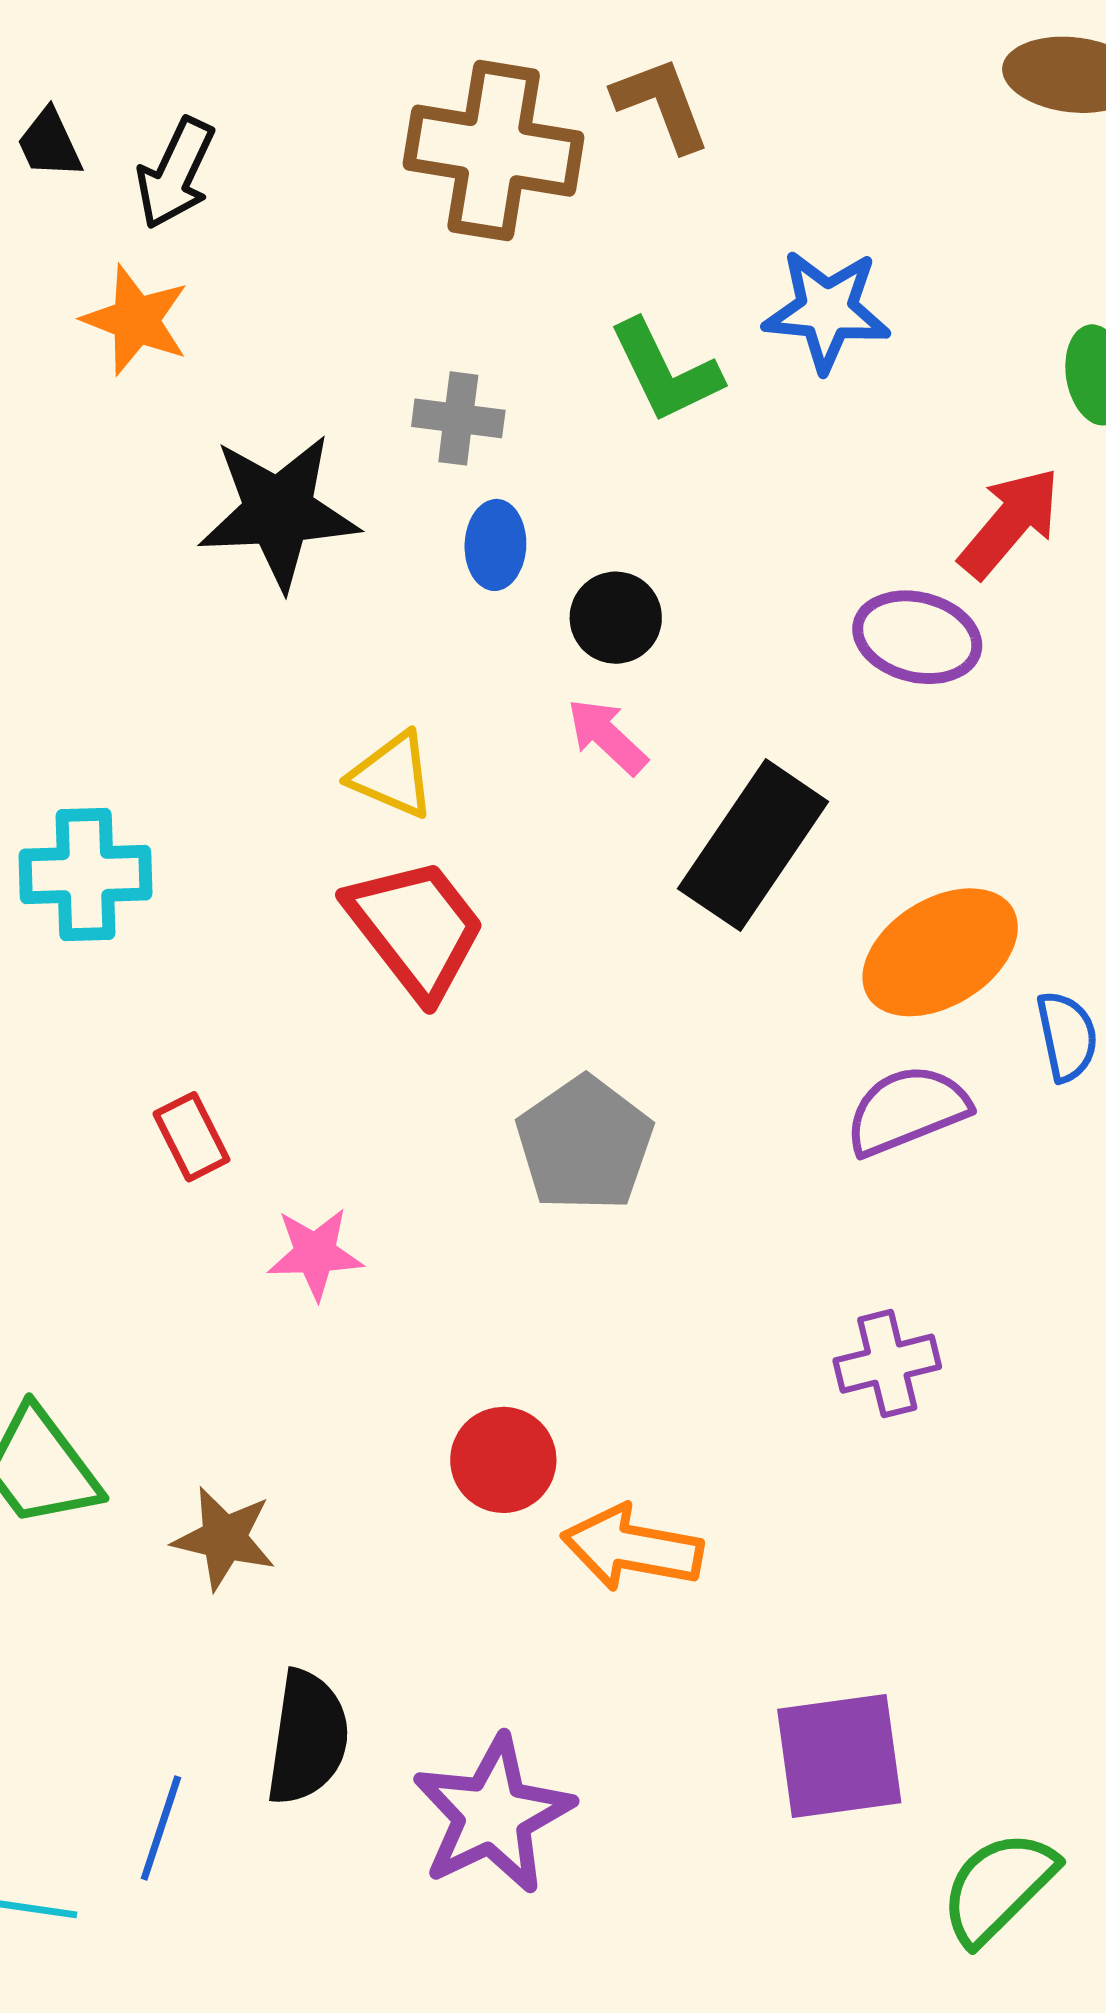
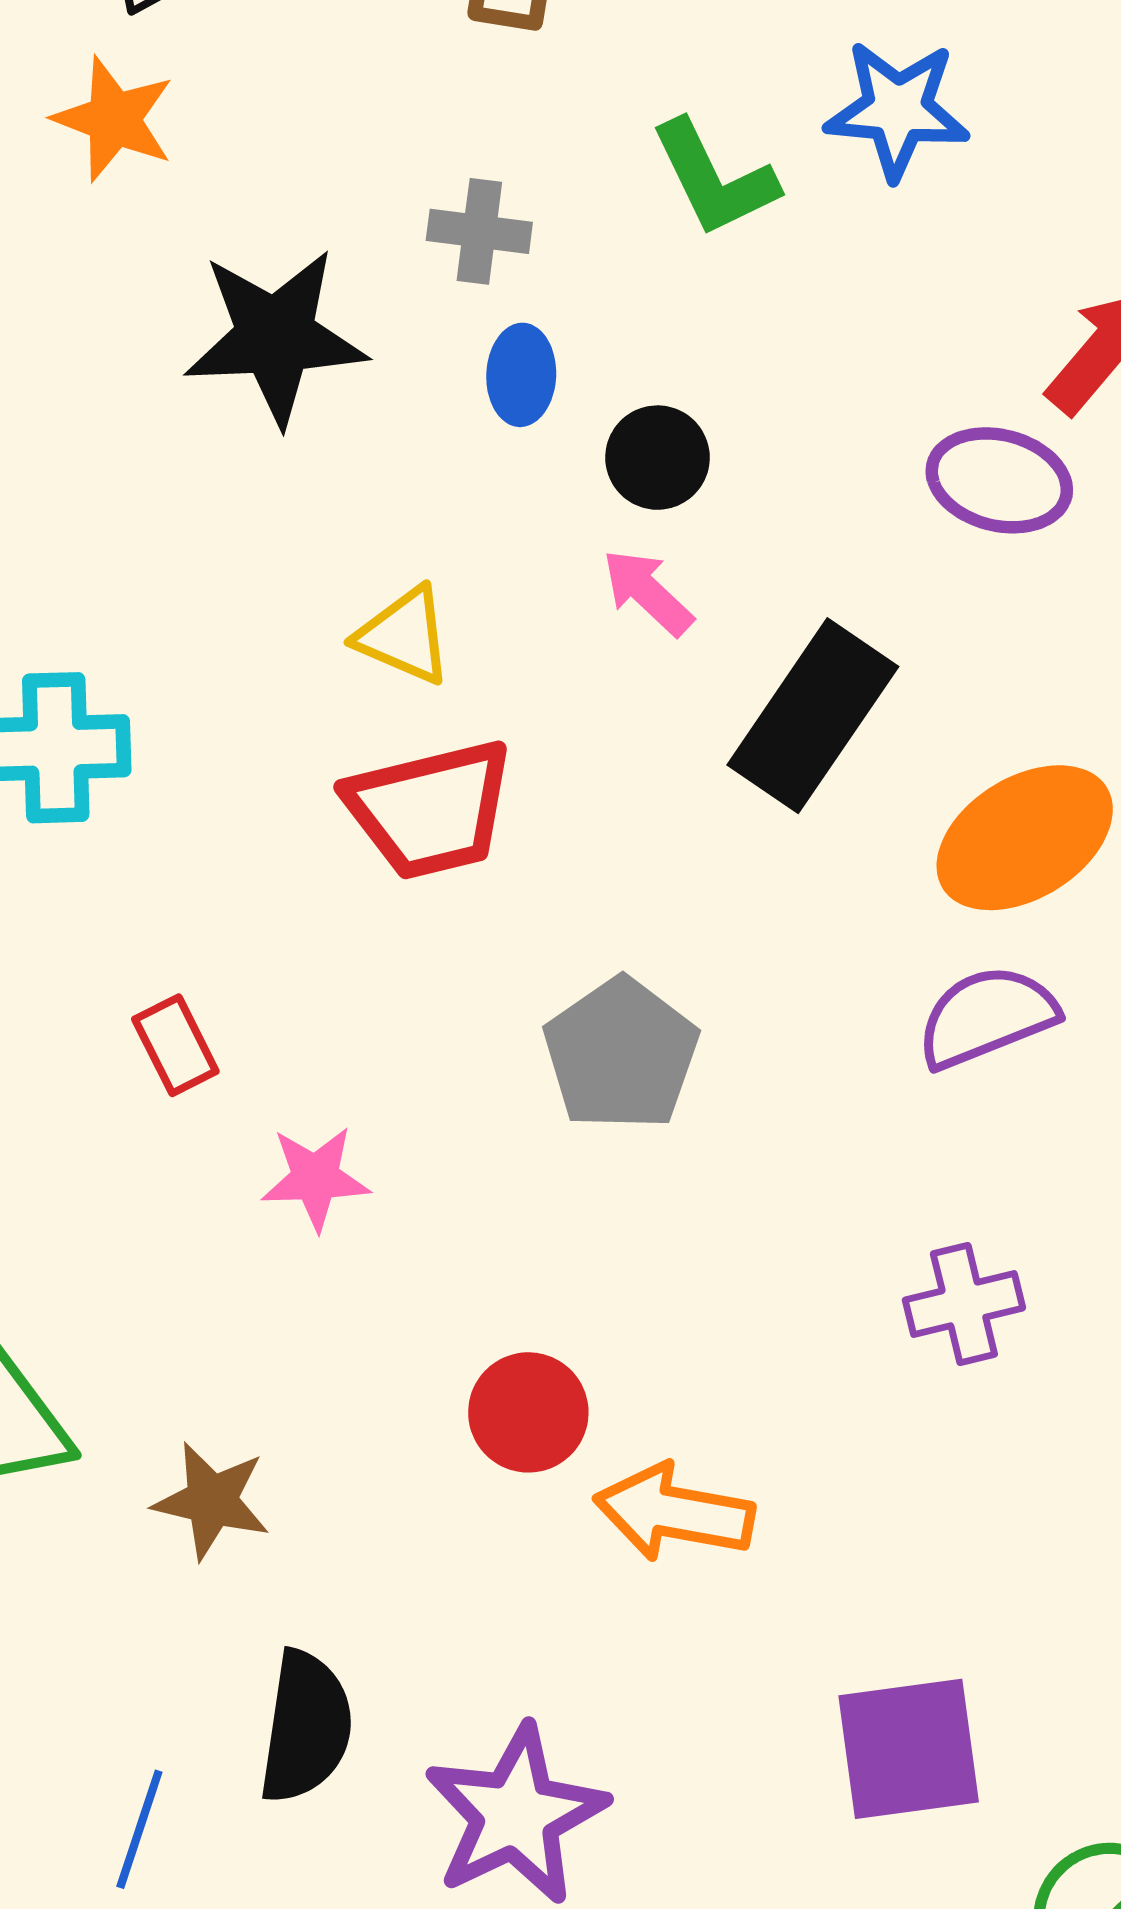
red trapezoid: (416, 928) -> (430, 809), turned 114

